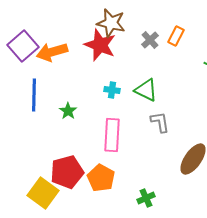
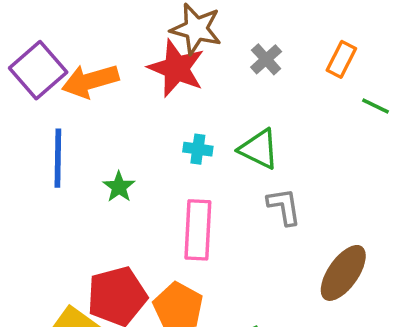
orange rectangle: (176, 36) -> (341, 59), moved

